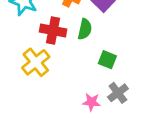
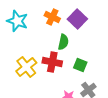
red cross: (53, 31) -> (52, 62), moved

